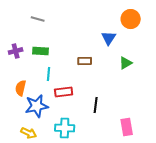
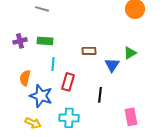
blue triangle: (109, 38) -> (112, 65), moved
red rectangle: (64, 92) -> (68, 82), turned -66
blue star: (37, 106) -> (41, 96), turned 30

